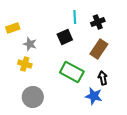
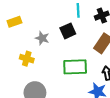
gray star: (30, 44) -> (42, 38), moved
green rectangle: (72, 72) -> (75, 67), turned -30

